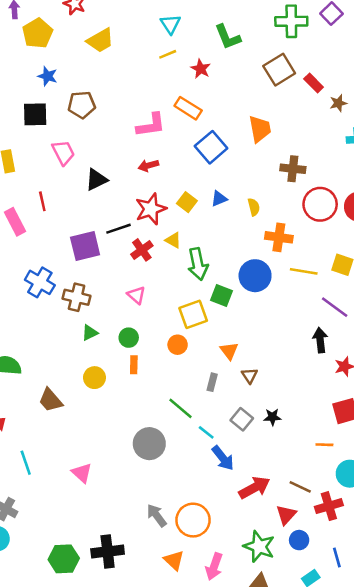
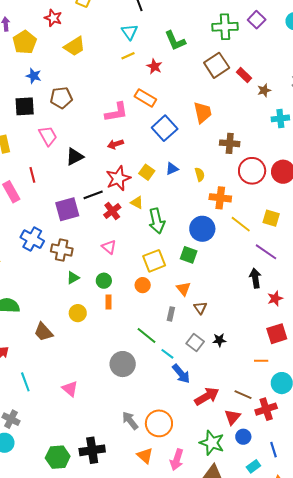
yellow line: (304, 271) -> (241, 224), turned 30
green square: (221, 295) -> (189, 255), moved

